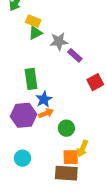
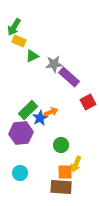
yellow rectangle: (33, 21) -> (19, 41), moved
purple rectangle: (75, 55) -> (69, 77), size x1.5
green rectangle: (31, 79) -> (28, 110), moved, turned 54
orange arrow: (46, 113) -> (51, 112), moved

